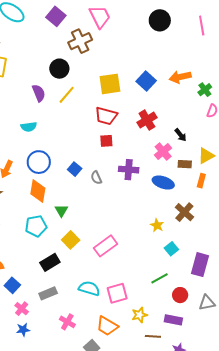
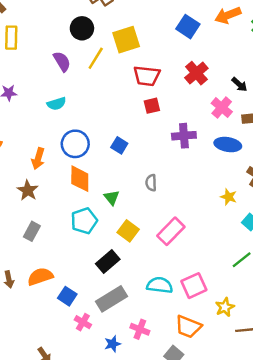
yellow square: (110, 84) -> (126, 40), moved
gray semicircle: (96, 178) -> (151, 183), moved, turned 32
gray rectangle: (48, 293) -> (111, 299), size x1.4
blue star: (23, 330) -> (113, 344), moved

